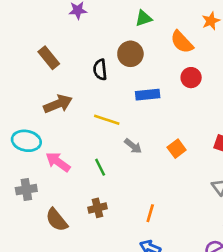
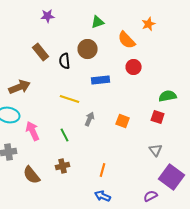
brown rectangle: (49, 58) -> (41, 52), moved
brown arrow: (58, 104) -> (20, 87), moved
gray arrow: (133, 146) -> (90, 119), turned -104
orange square: (177, 149) -> (123, 121), turned -32
pink arrow: (58, 162) -> (33, 131), turned 30

